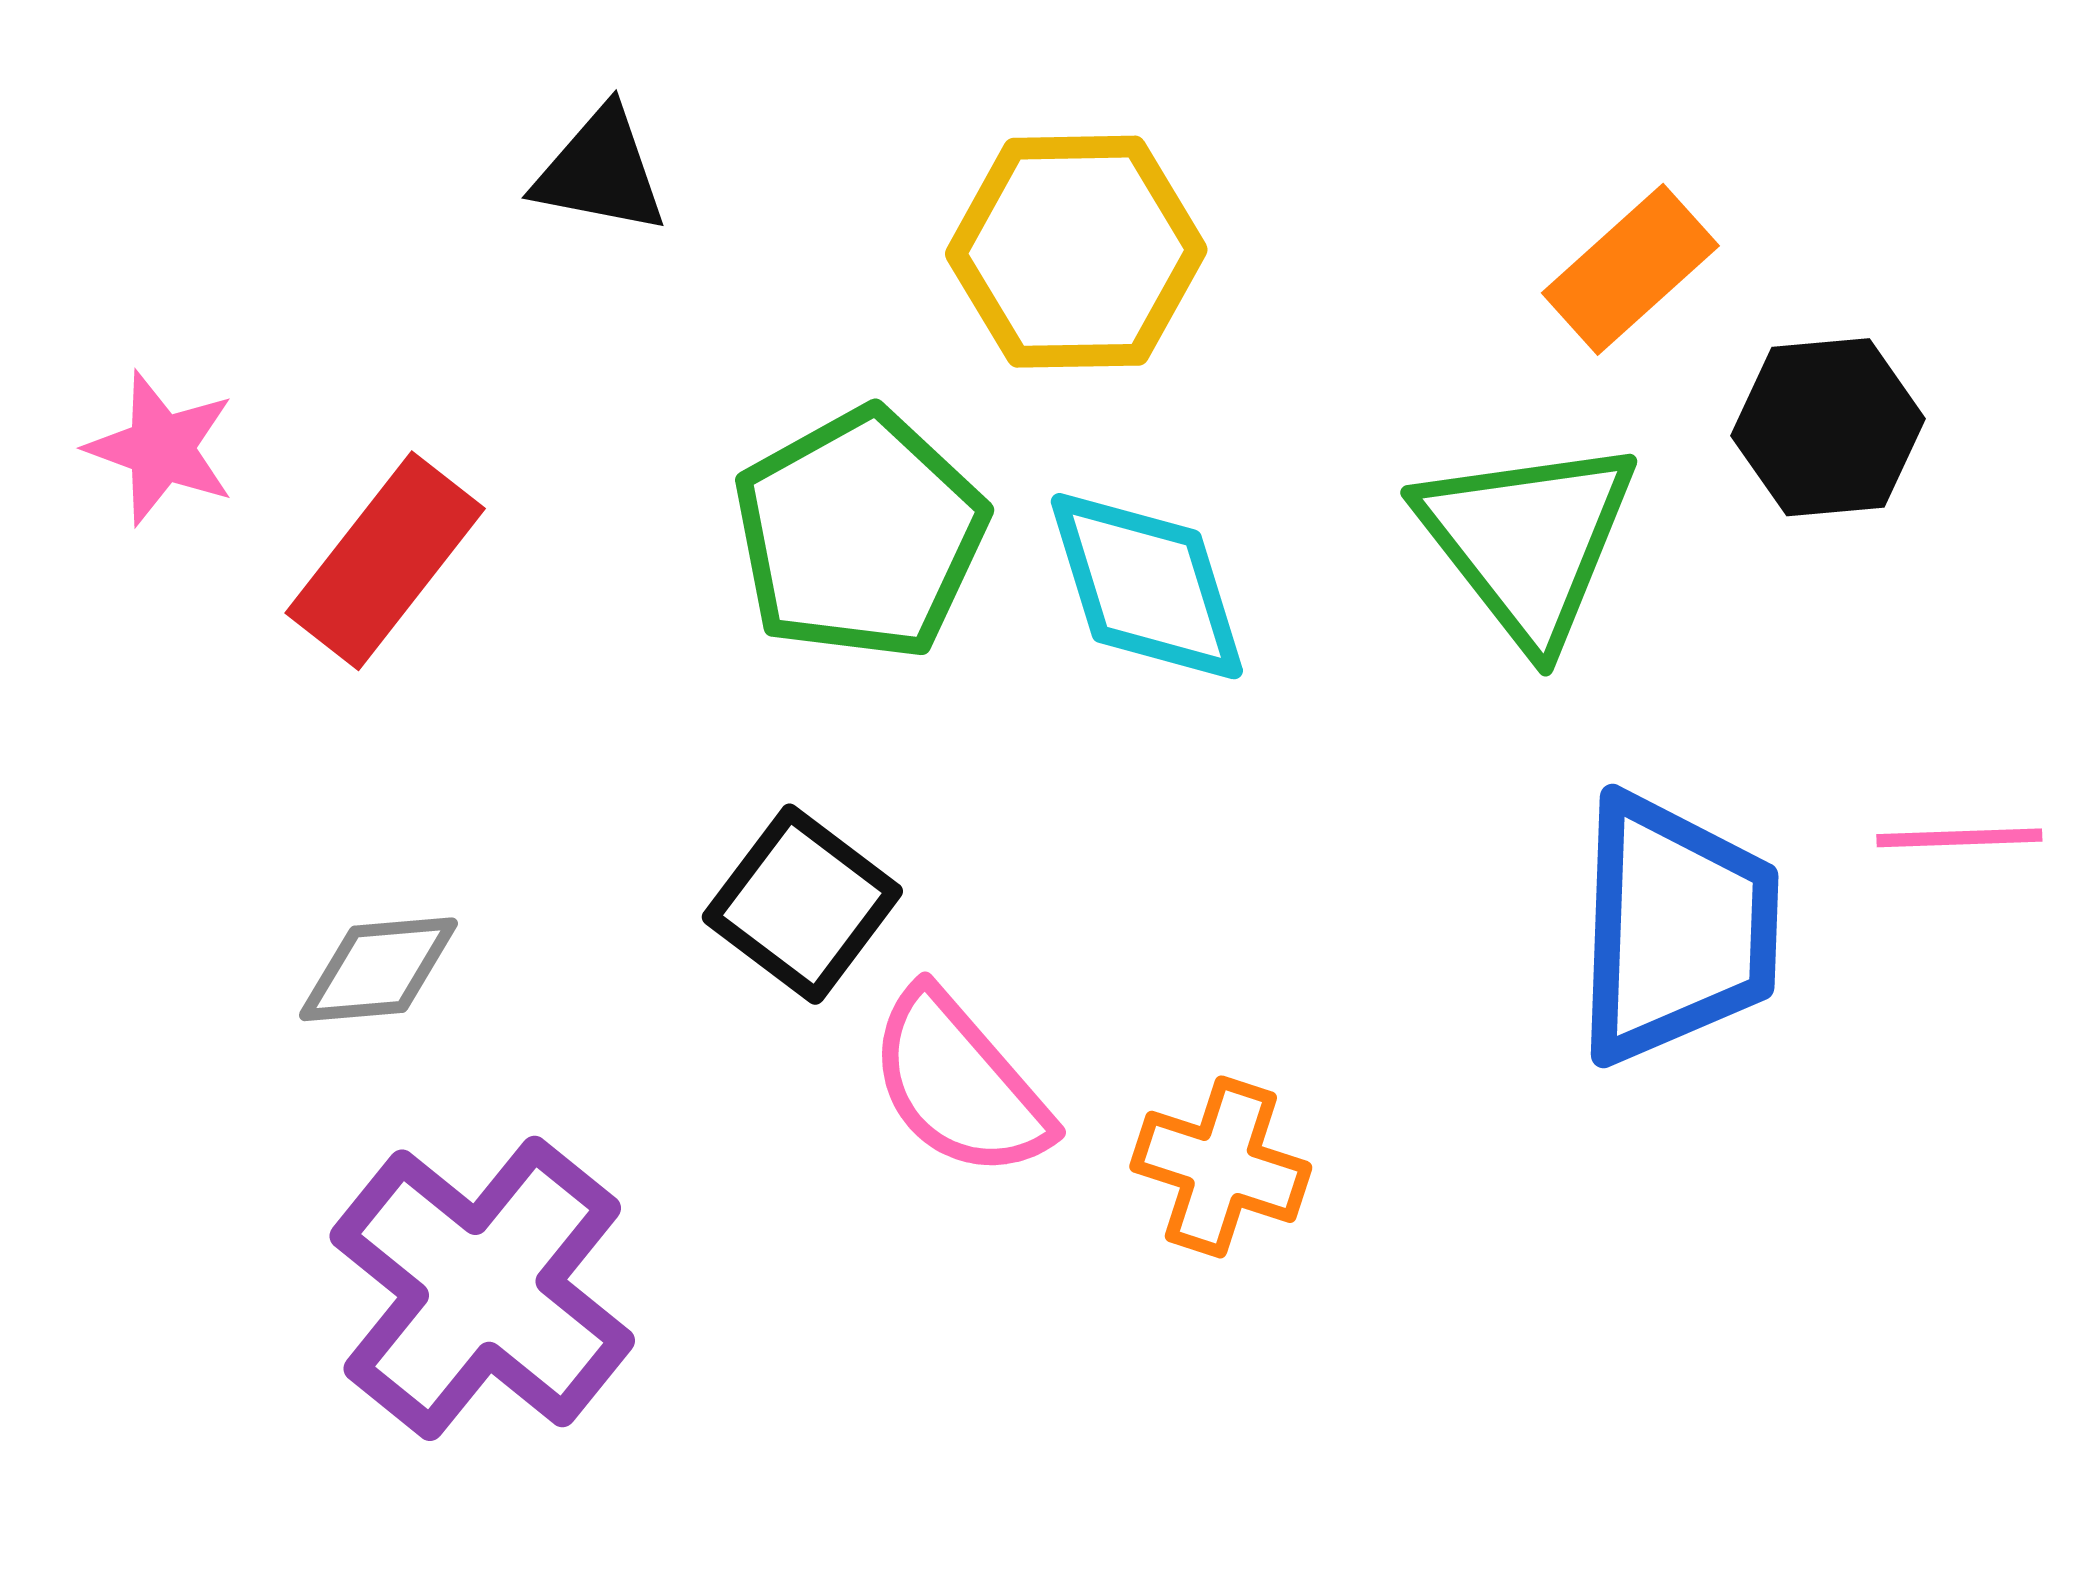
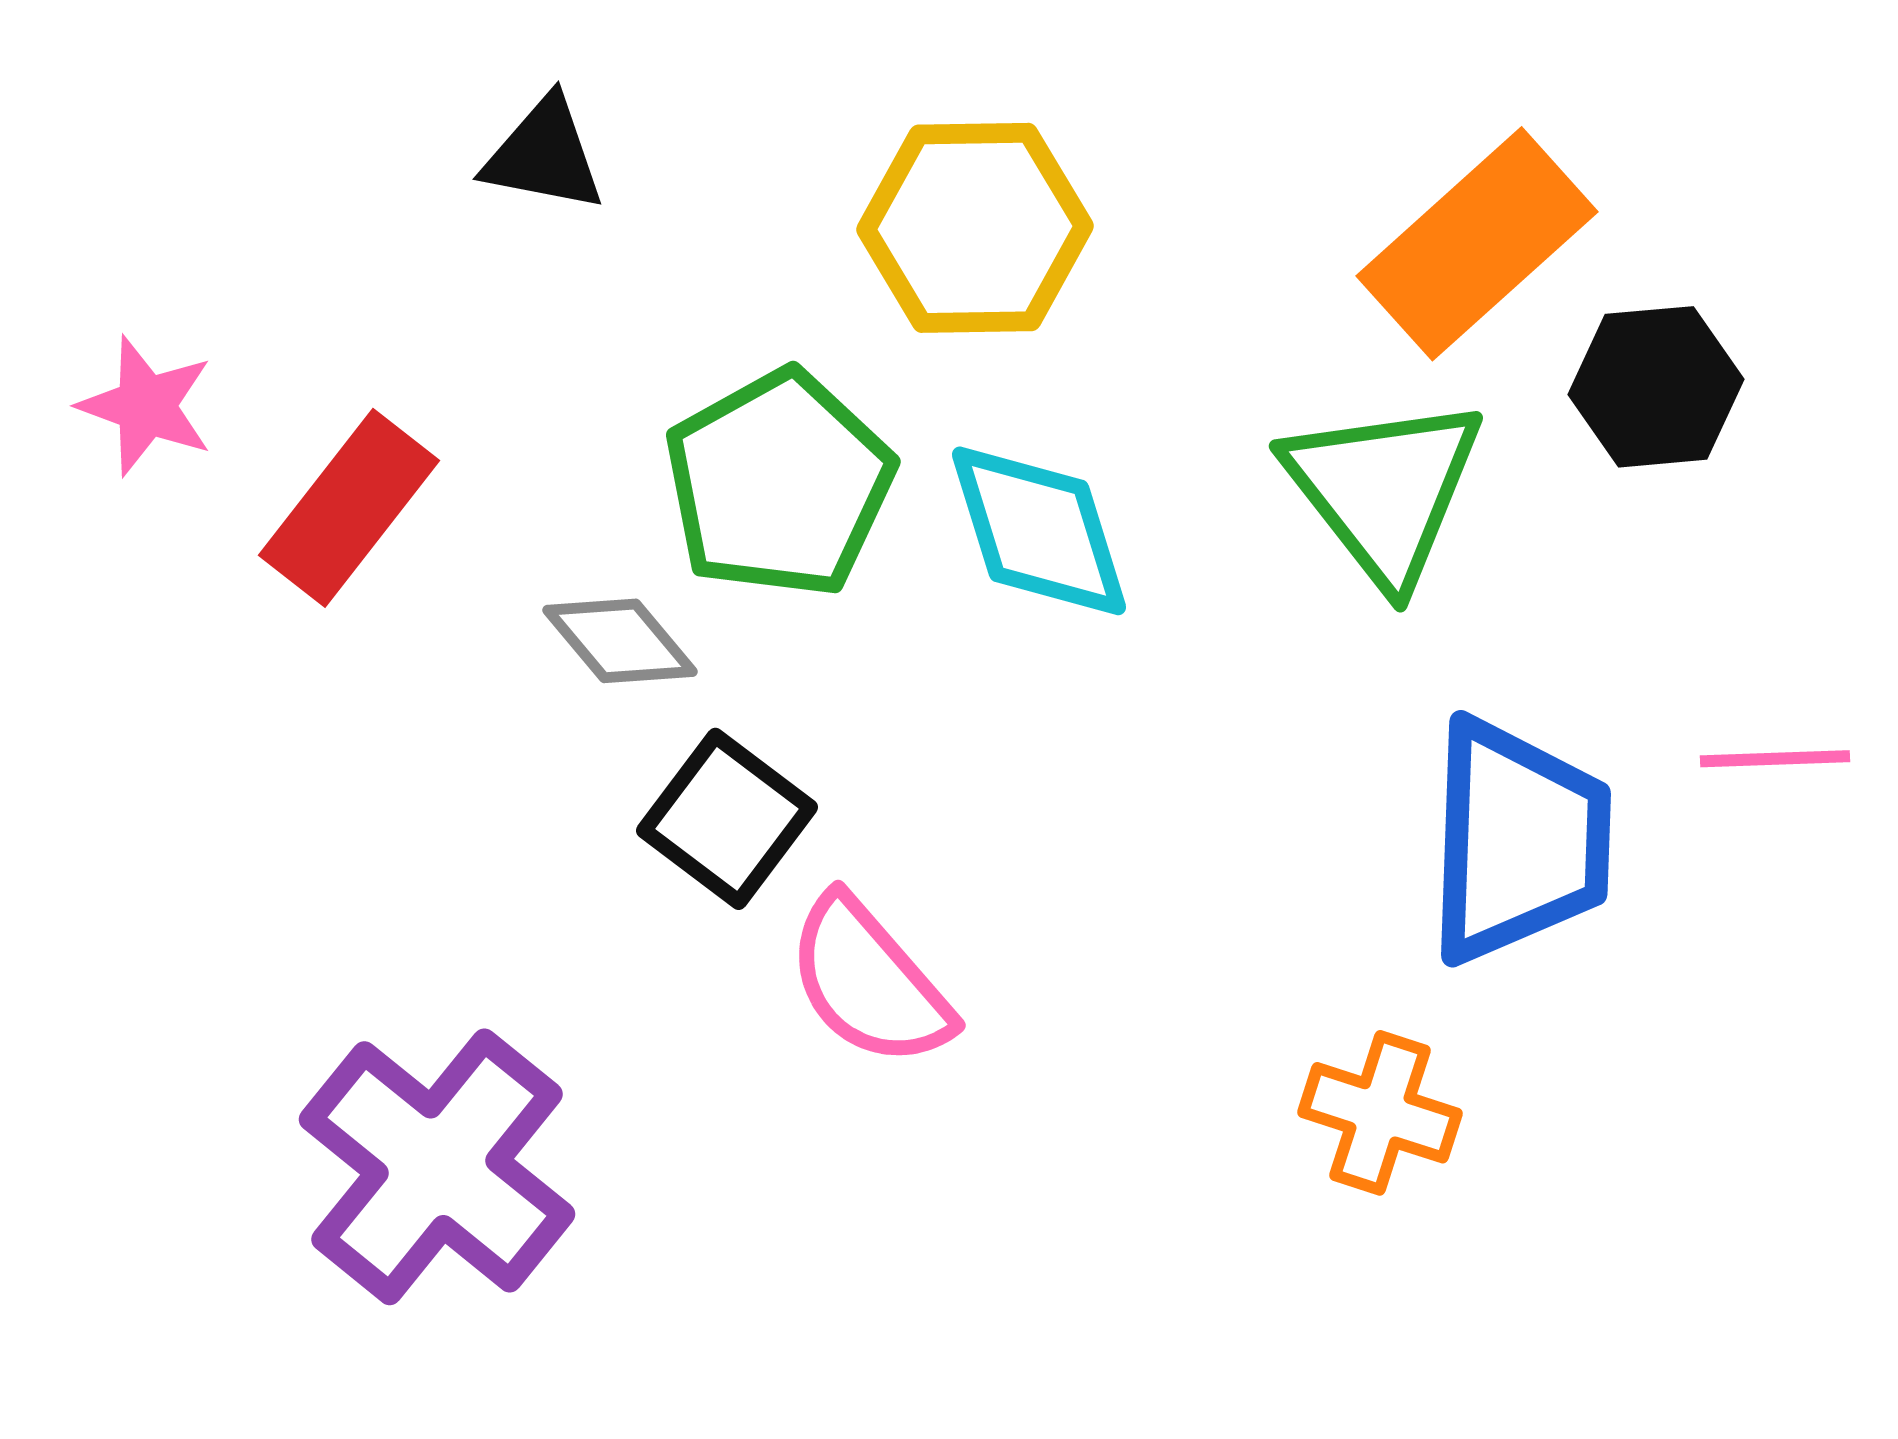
orange rectangle: (1630, 269) -> (1477, 244), size x1.5
gray diamond: (378, 969) -> (620, 641), moved, turned 55
orange cross: (1221, 1167) -> (1380, 1113), moved

